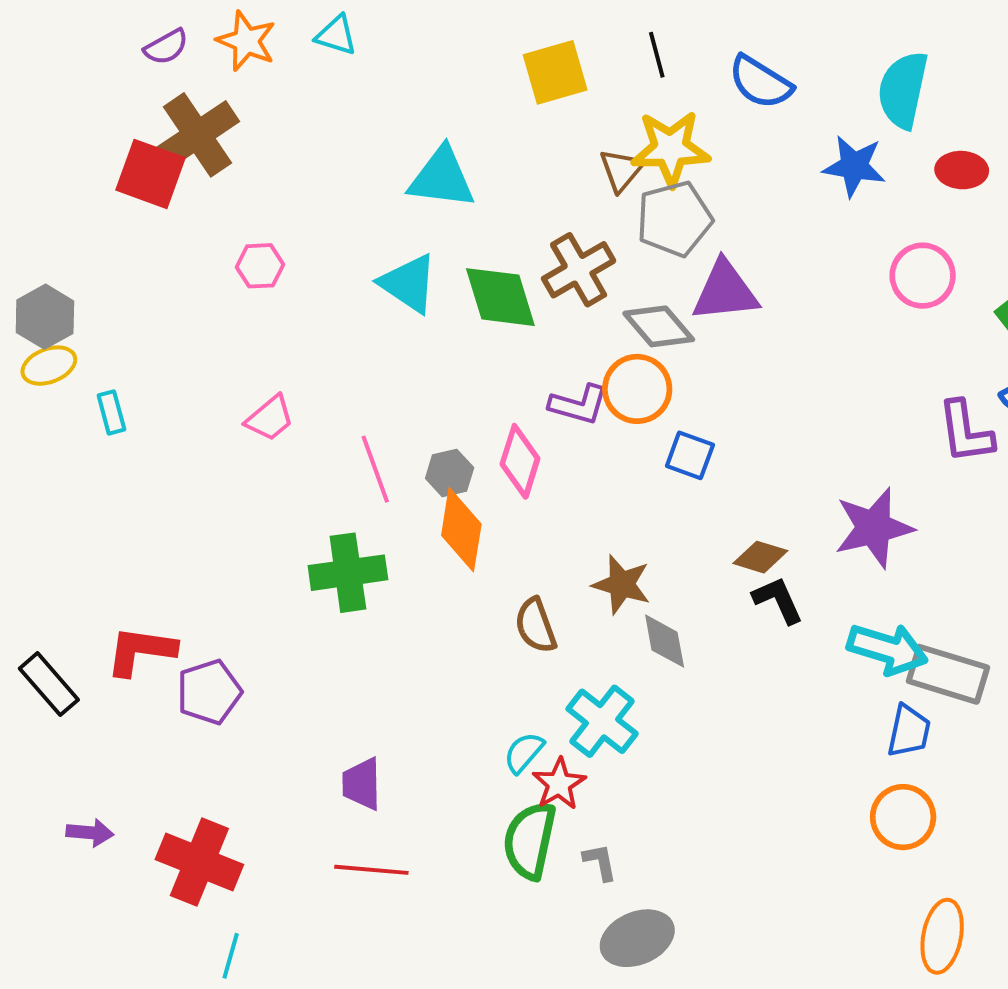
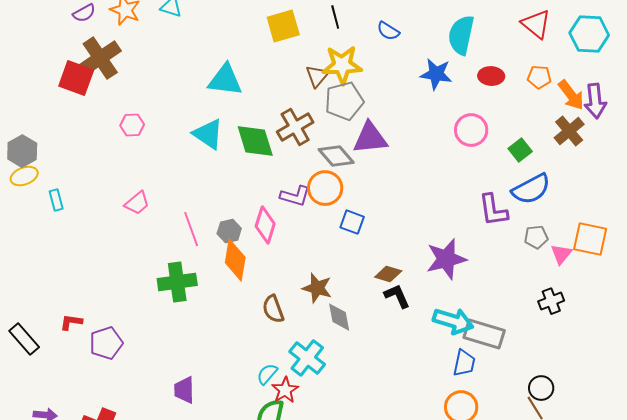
blue semicircle: (760, 82) -> (388, 31), size x0.7
red L-shape: (141, 651) -> (71, 322), size x0.6

